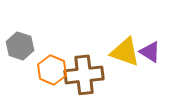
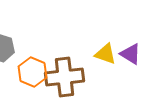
yellow triangle: (125, 52) -> (106, 54), size x0.7

